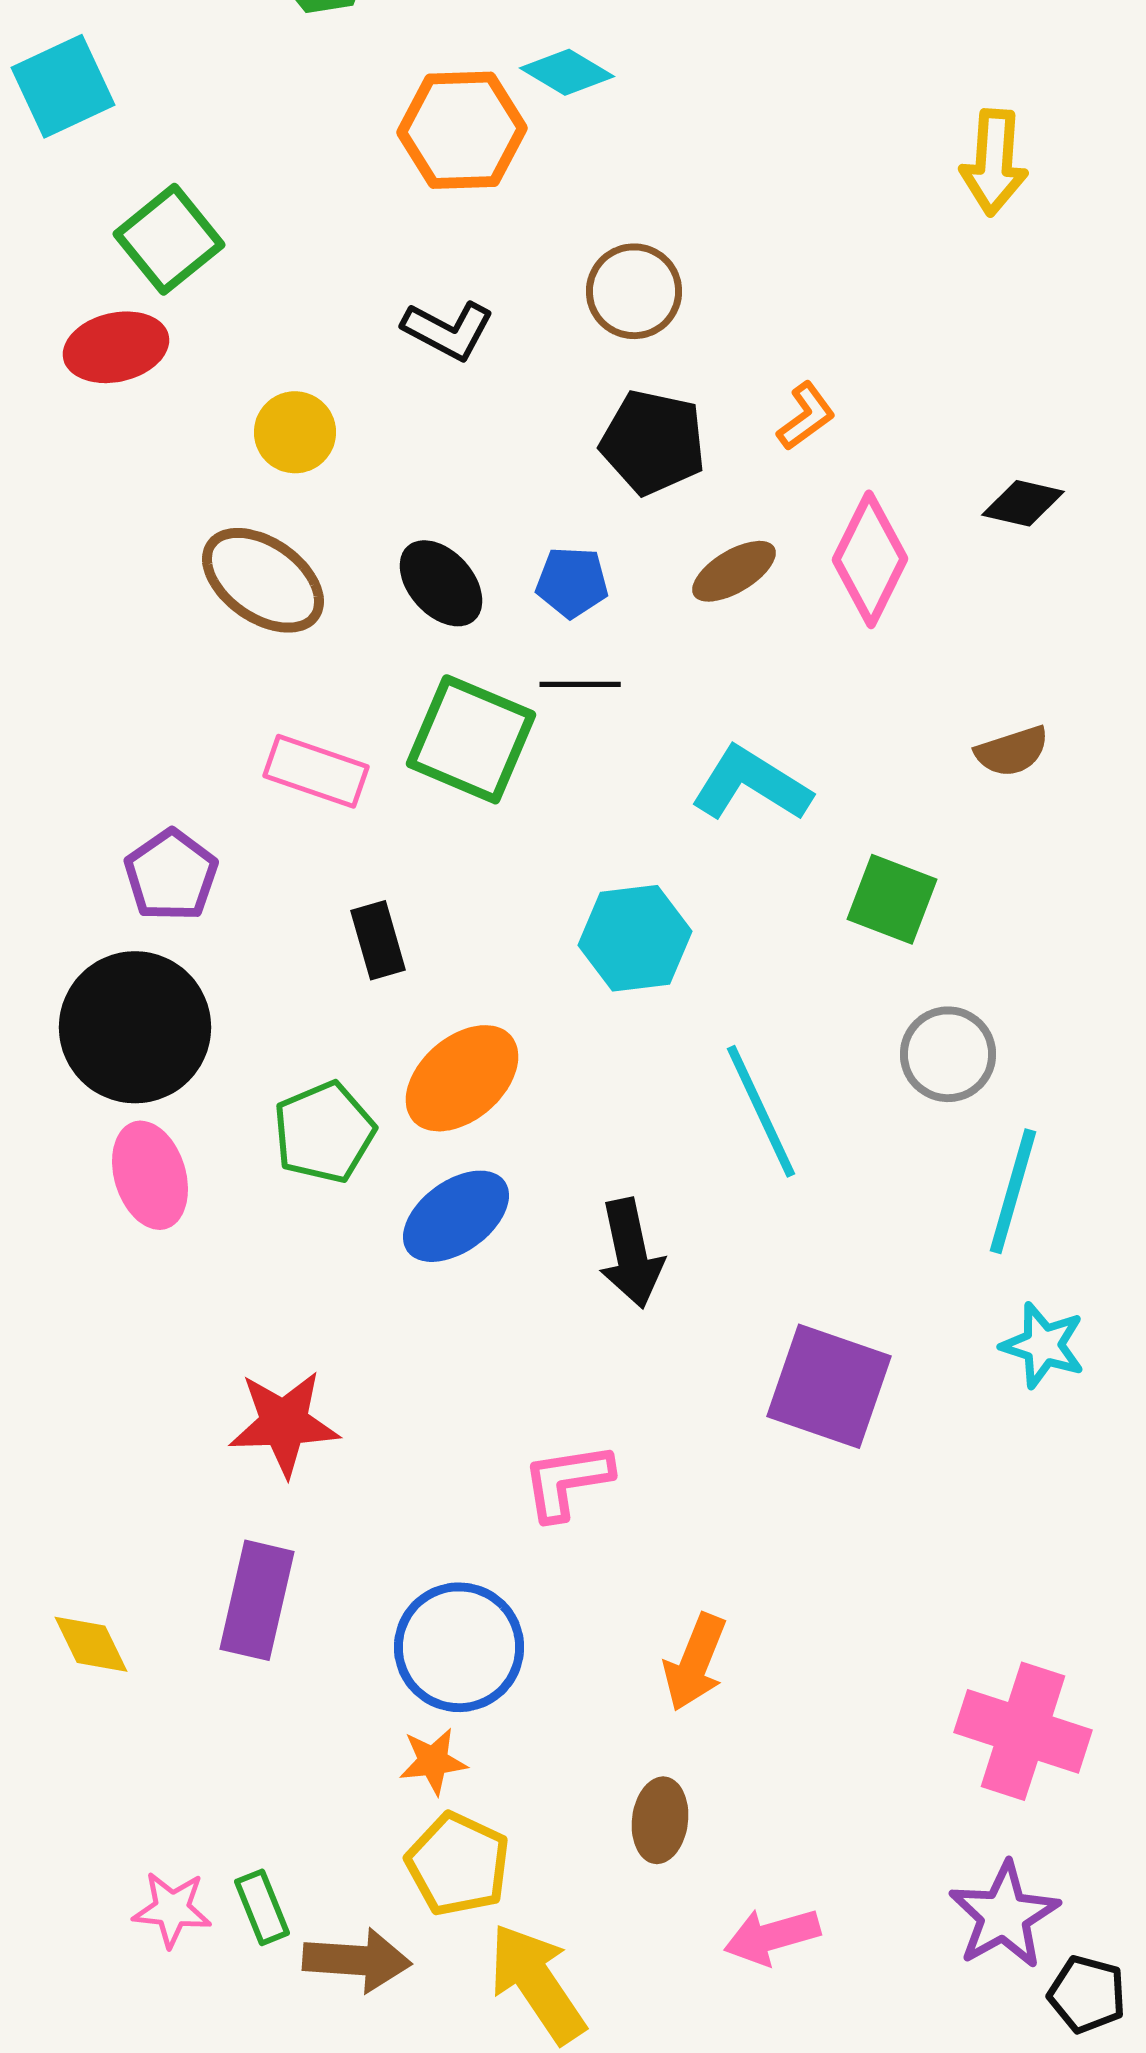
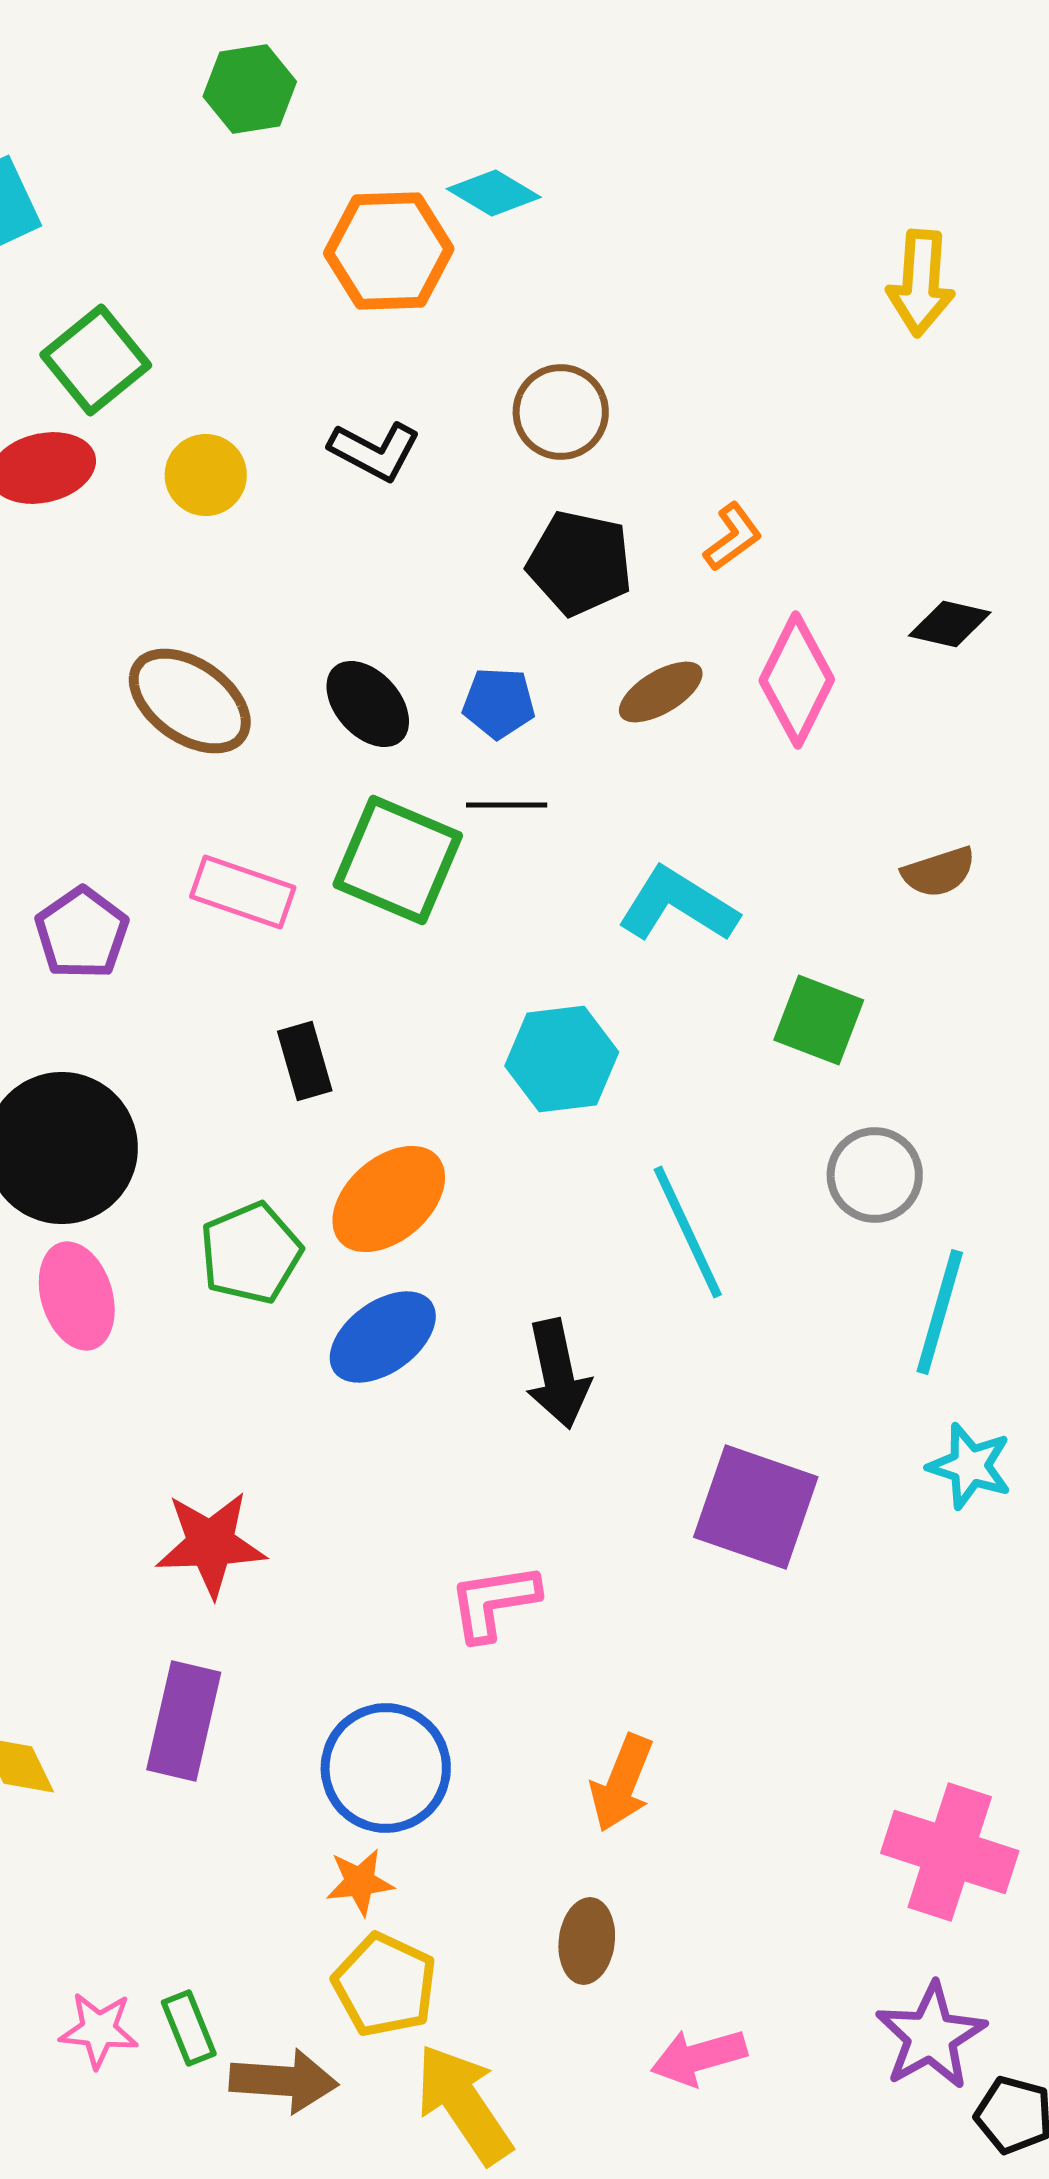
yellow circle: (295, 432) -> (206, 475), moved
purple pentagon: (171, 875) -> (82, 933), moved

